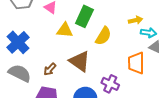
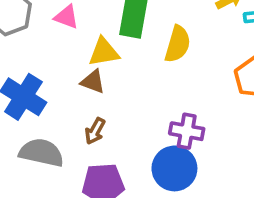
brown triangle: (80, 61) -> (93, 82), moved, size x0.6
purple cross: (110, 84) -> (187, 131), moved

